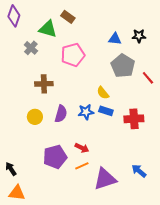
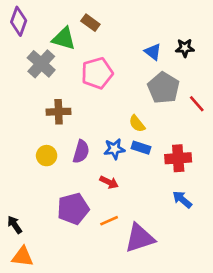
blue triangle: (115, 39) -> (153, 52), turned 32
gray cross: (31, 48) -> (41, 64), size x1.5
red arrow: (82, 148) -> (109, 182), moved
blue arrow: (139, 171) -> (182, 199), moved

